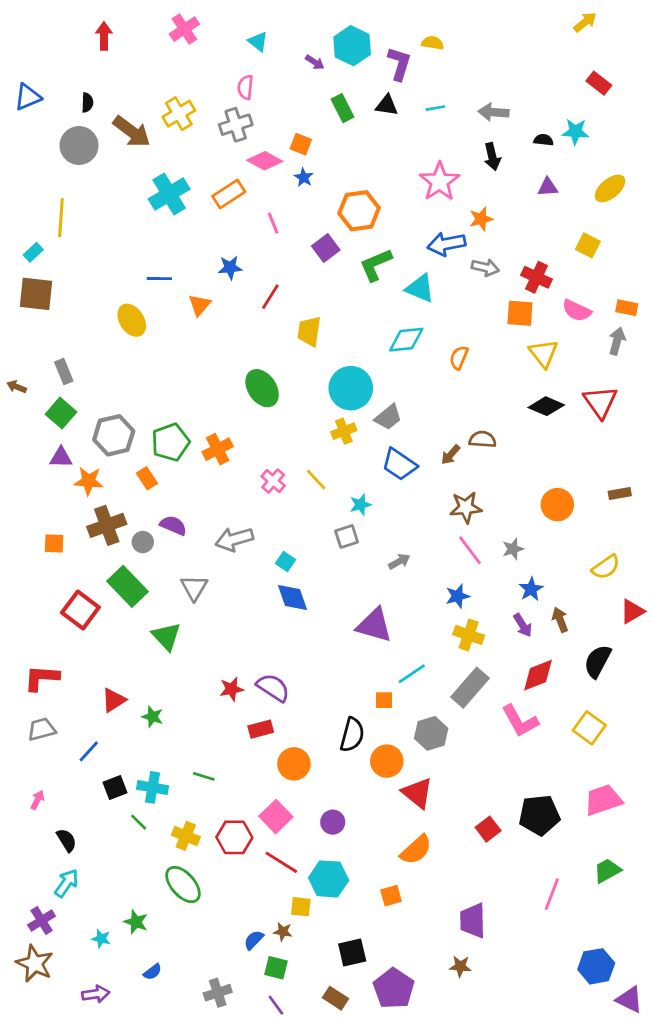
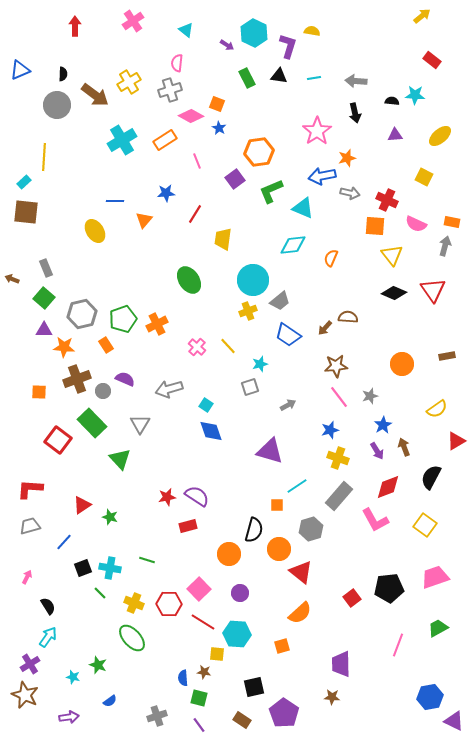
orange circle: (294, 764) -> (229, 554), moved
blue semicircle: (254, 940) -> (183, 678), turned -49

